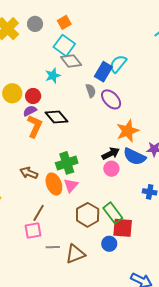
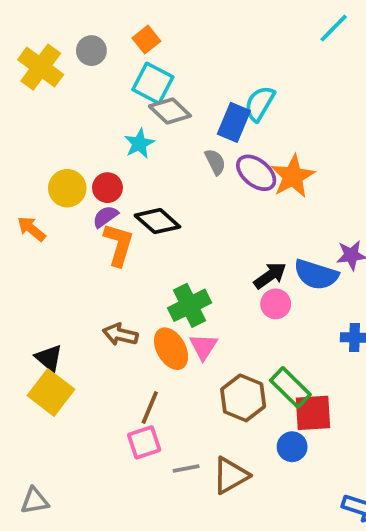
orange star: (128, 131) -> (293, 176), moved

